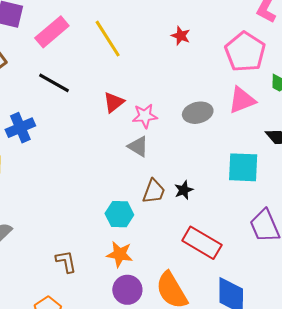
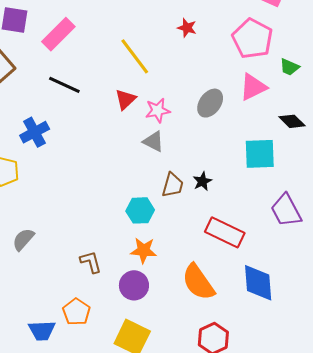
yellow line: (108, 39) -> (135, 56), moved
gray ellipse: (198, 113) -> (210, 103), turned -36
purple circle: (127, 290) -> (134, 285), moved

